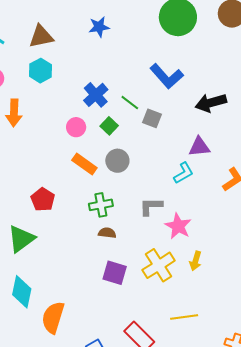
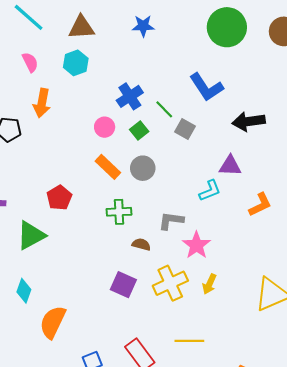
brown semicircle: (107, 233) -> (141, 244), moved
cyan diamond: (22, 292) -> (24, 291), size x0.7

